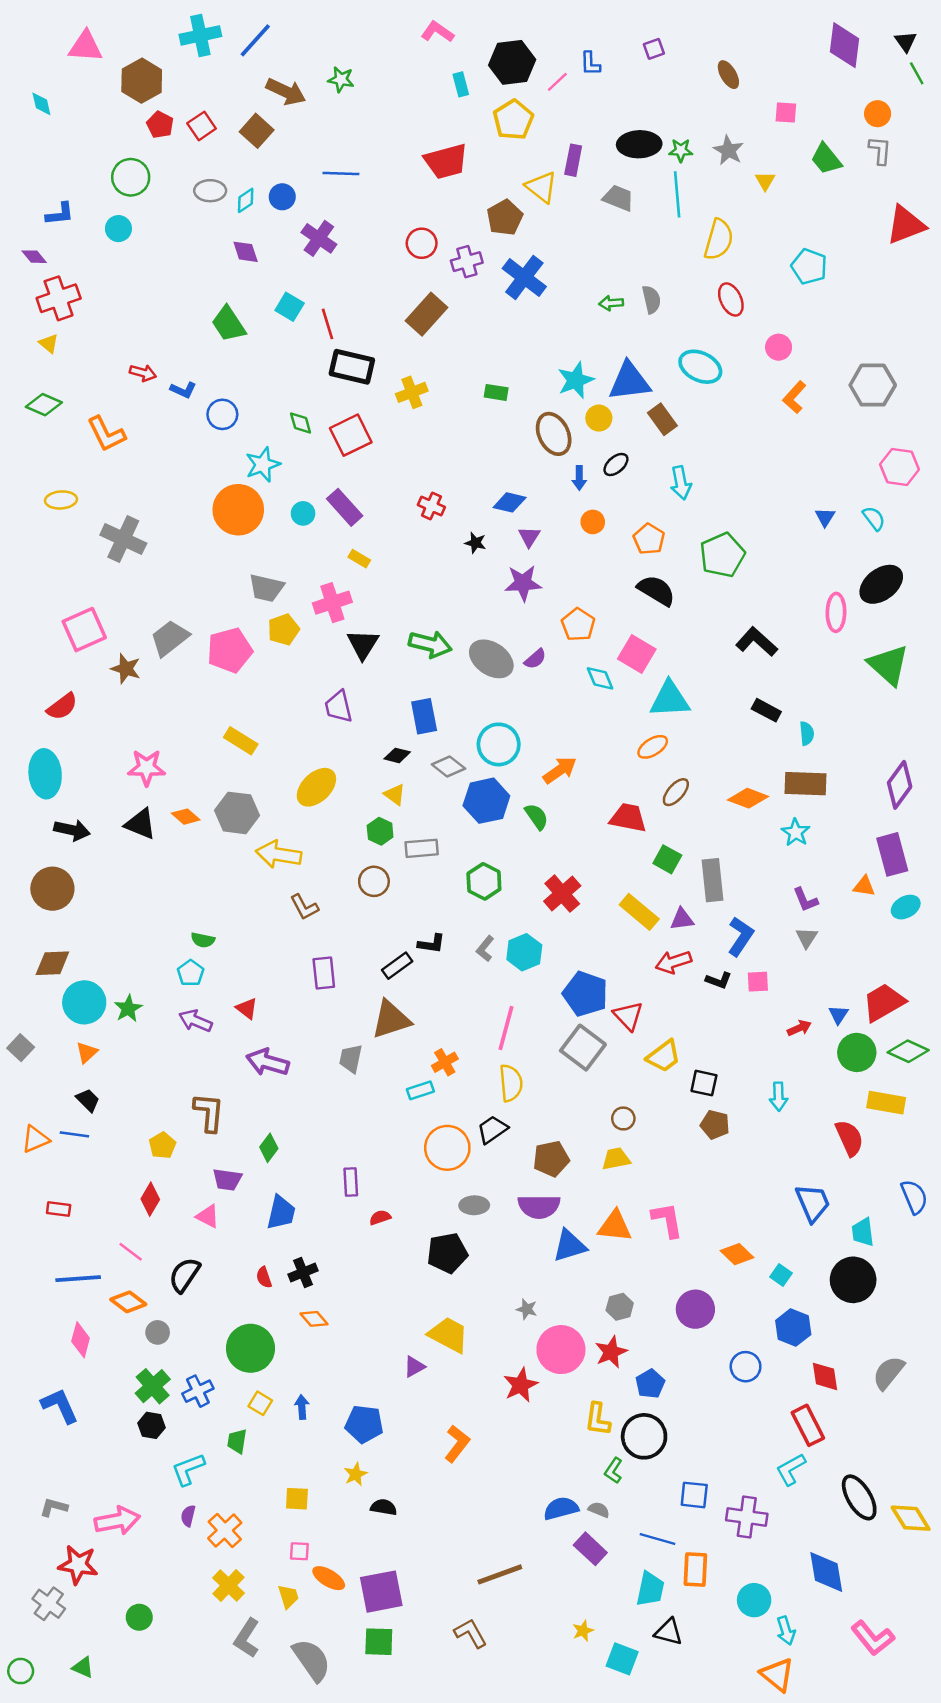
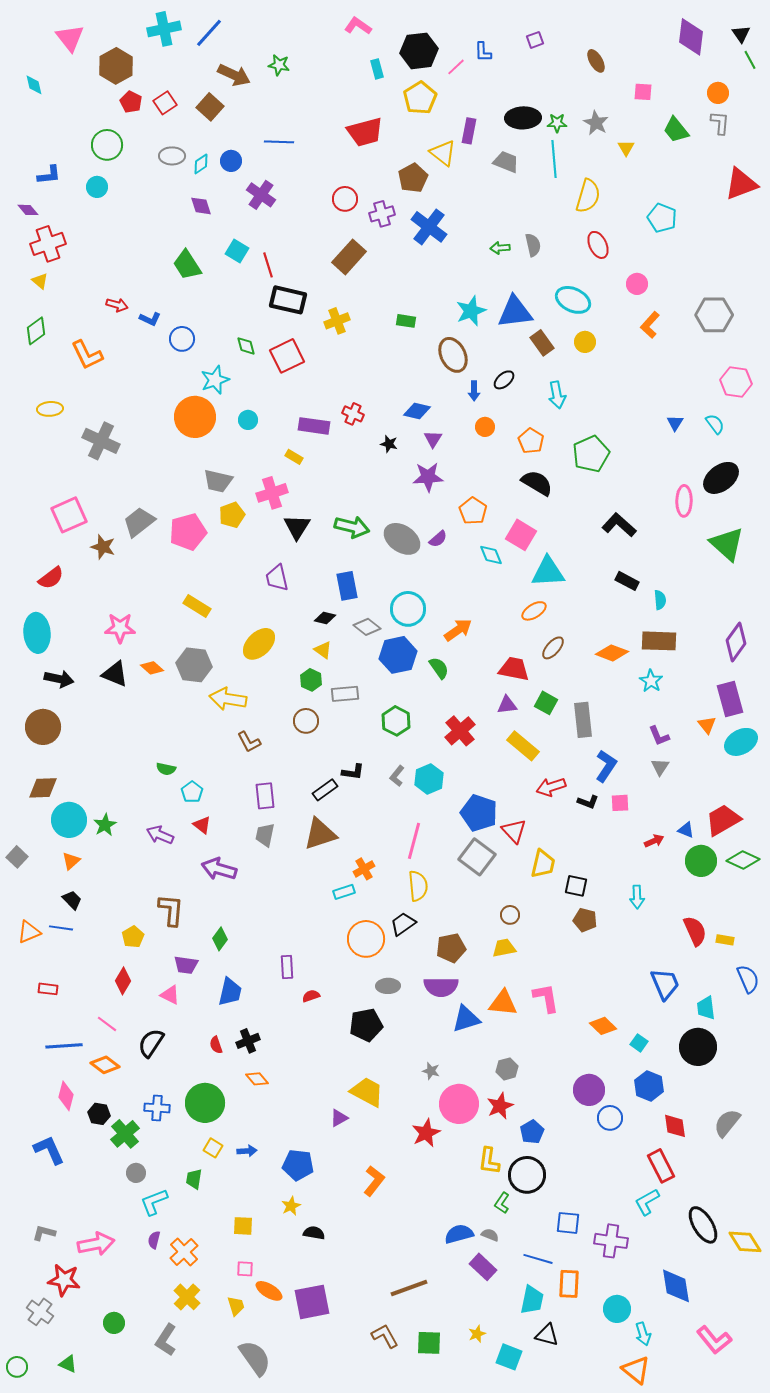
pink triangle: (85, 46) -> (70, 38), turned 48
green diamond: (44, 405) -> (36, 331), turned -60
yellow circle: (599, 418) -> (585, 342), moved
purple rectangle: (345, 507) -> (314, 426), moved, turned -40
orange triangle: (864, 886) -> (707, 725), turned 42
cyan ellipse: (906, 907) -> (741, 742), size x1.4
purple triangle: (682, 919) -> (507, 705), moved
cyan pentagon: (191, 973) -> (192, 792), moved
blue triangle: (838, 1015) -> (686, 830), turned -42
yellow trapezoid: (664, 1056) -> (543, 864), turned -40
gray trapezoid: (351, 1059) -> (265, 835), moved
yellow rectangle: (886, 1103) -> (725, 940), moved, size x0.6
purple circle: (695, 1309) -> (589, 1090), moved
gray circle: (158, 1332) -> (136, 1173), moved
blue cross: (198, 1391) -> (157, 1108), moved, turned 30
blue arrow: (302, 1407) -> (247, 1151), turned 90
black hexagon: (151, 1425) -> (99, 1114), moved
gray L-shape: (247, 1638) -> (166, 1340), moved
green square: (379, 1642) -> (429, 1343), moved

